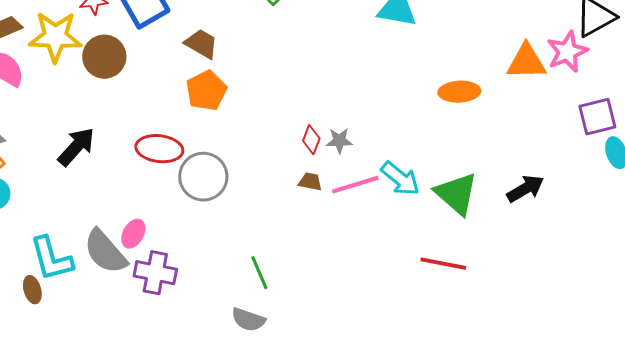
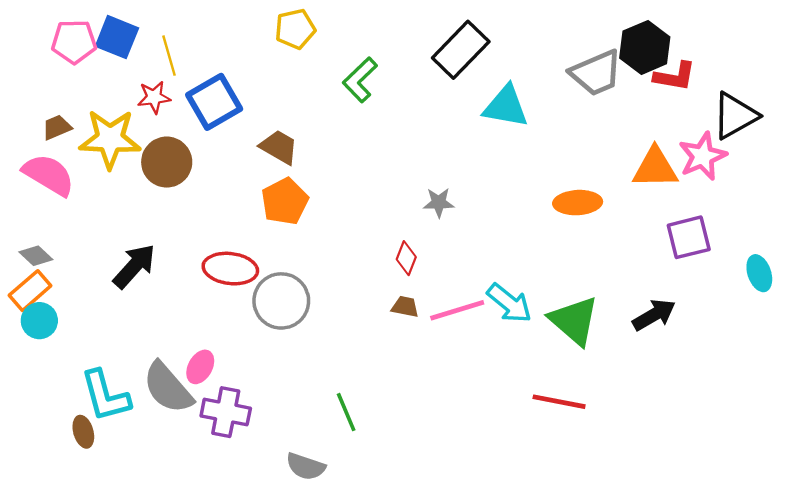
purple square: (597, 117) -> (689, 237), moved
gray star: (339, 141) -> (439, 203), moved
gray semicircle: (248, 320) -> (306, 466), moved

